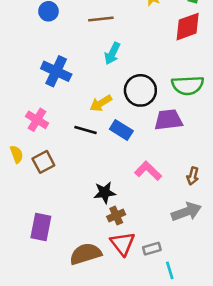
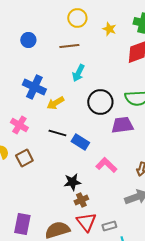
yellow arrow: (101, 103) -> (55, 103), moved
blue rectangle: (121, 130) -> (80, 142), moved
purple rectangle: (41, 227) -> (22, 224), moved

